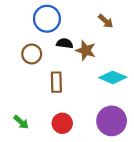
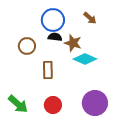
blue circle: (47, 19) -> (53, 20), moved
cyan diamond: (113, 77) -> (85, 59), moved
green arrow: (21, 122) -> (18, 104), size x1.5

